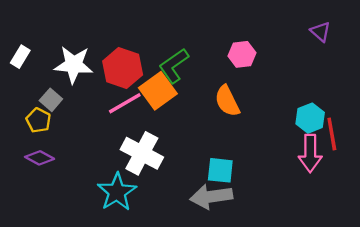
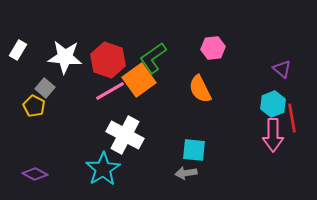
purple triangle: (320, 32) -> (282, 69), moved
purple diamond: (40, 158) -> (35, 174), moved
gray arrow: (211, 197) -> (186, 173), size x0.6

